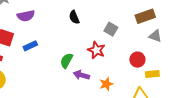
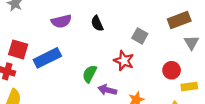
purple semicircle: (26, 16) -> (61, 21), moved
gray triangle: (155, 36) -> (191, 43), turned 40
blue rectangle: (30, 46) -> (47, 58), size x1.6

